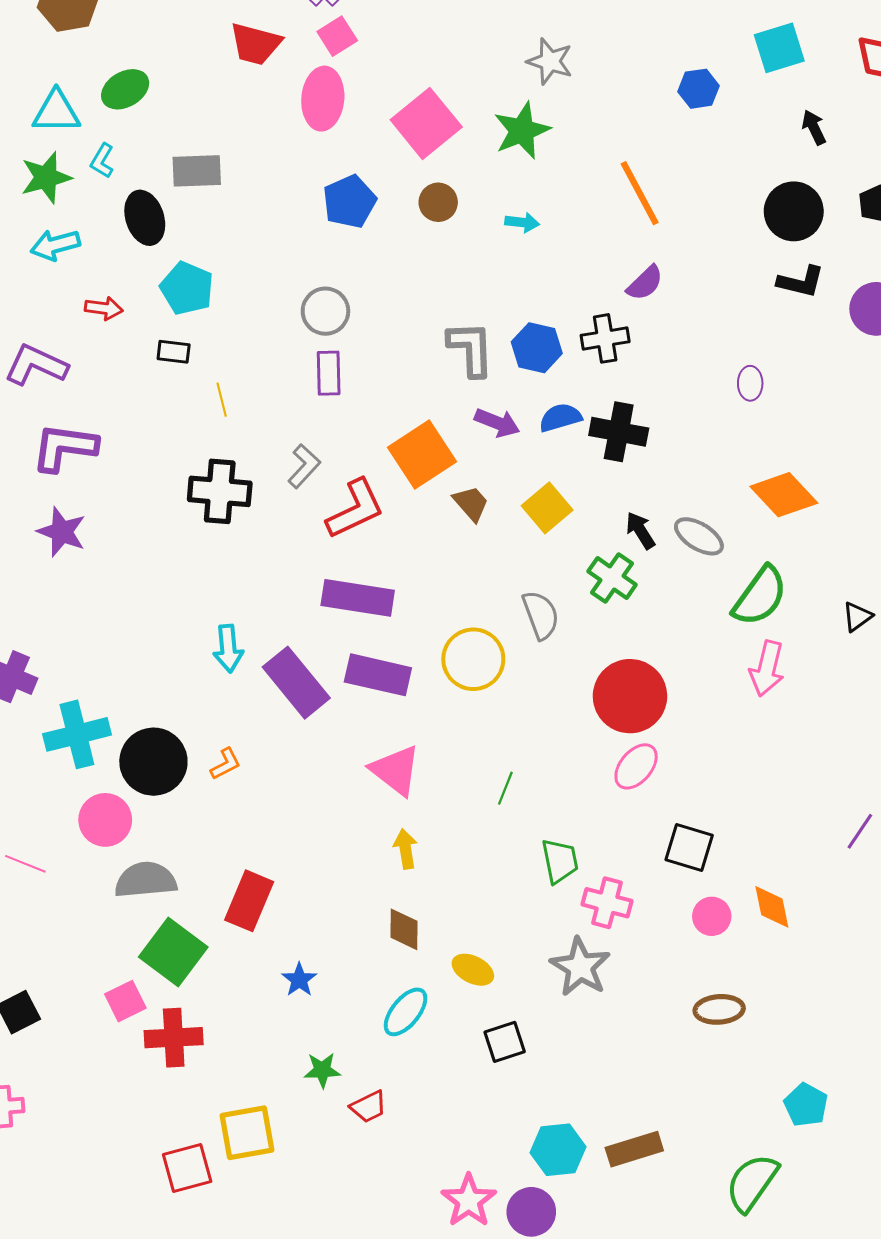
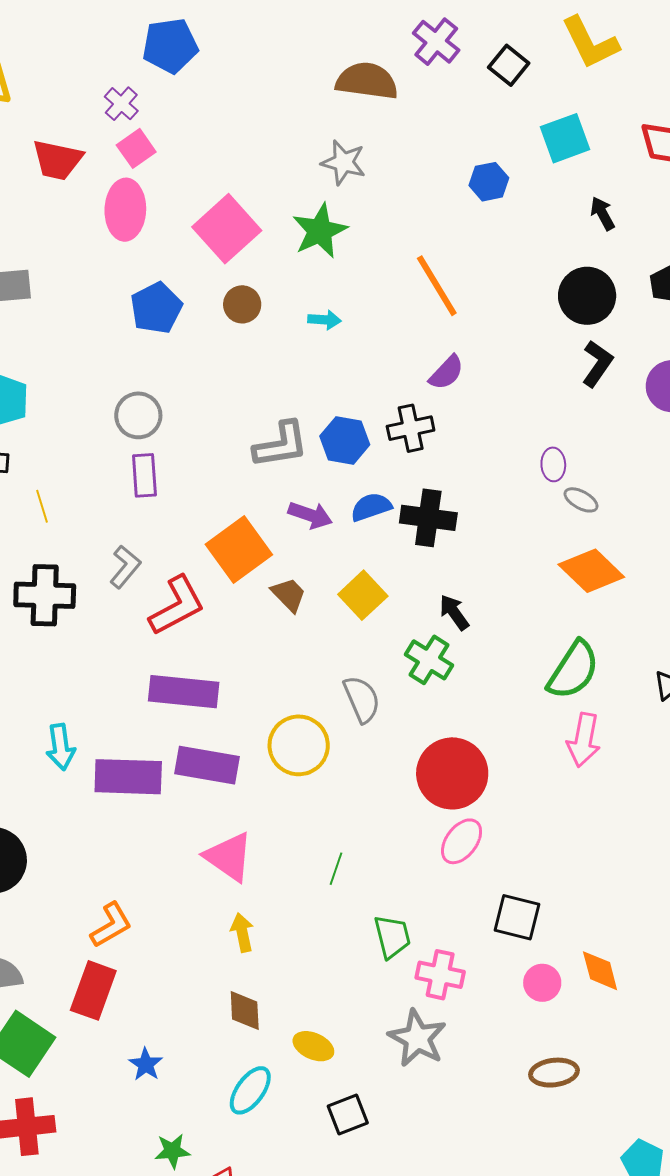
black L-shape: (801, 282) -> (597, 364), turned -66
gray L-shape: (471, 349) -> (281, 445), turned 86
gray ellipse: (699, 536) -> (581, 500), moved, size x0.7
purple rectangle: (296, 683) -> (128, 777), turned -46
orange L-shape: (226, 764) -> (111, 925), moved, size x1.4

